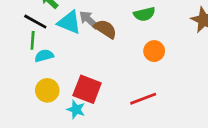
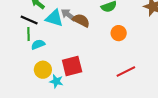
red square: (87, 89) -> (72, 66), turned -30
red line: (143, 99) -> (126, 71), moved
cyan star: (76, 110) -> (56, 81), moved

